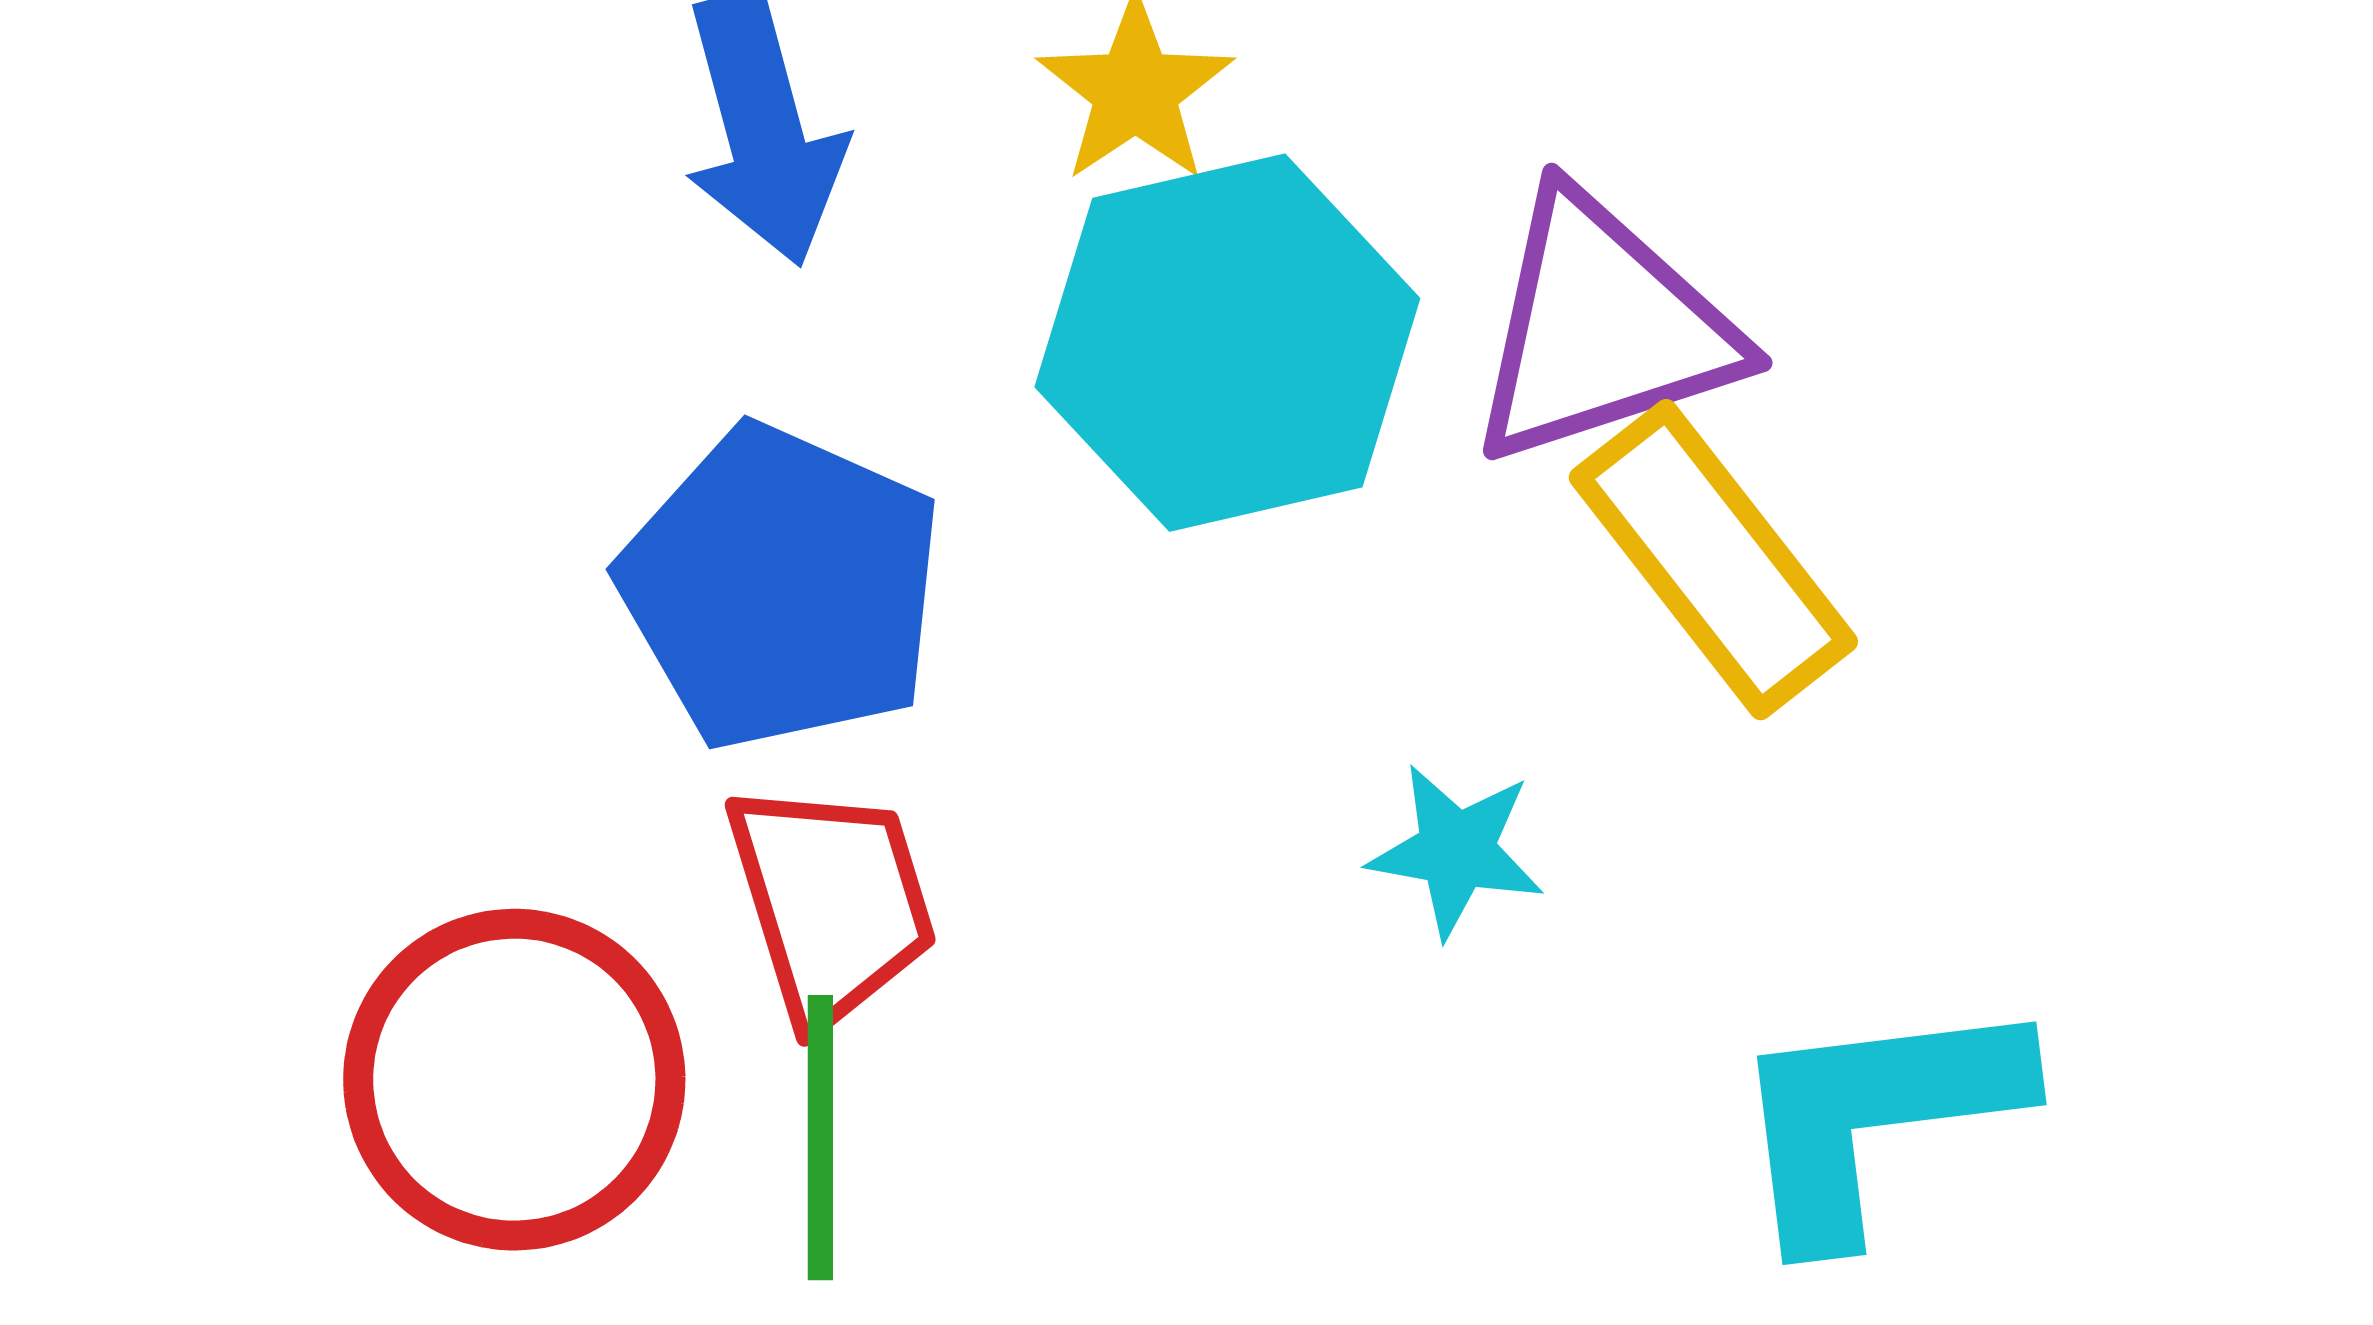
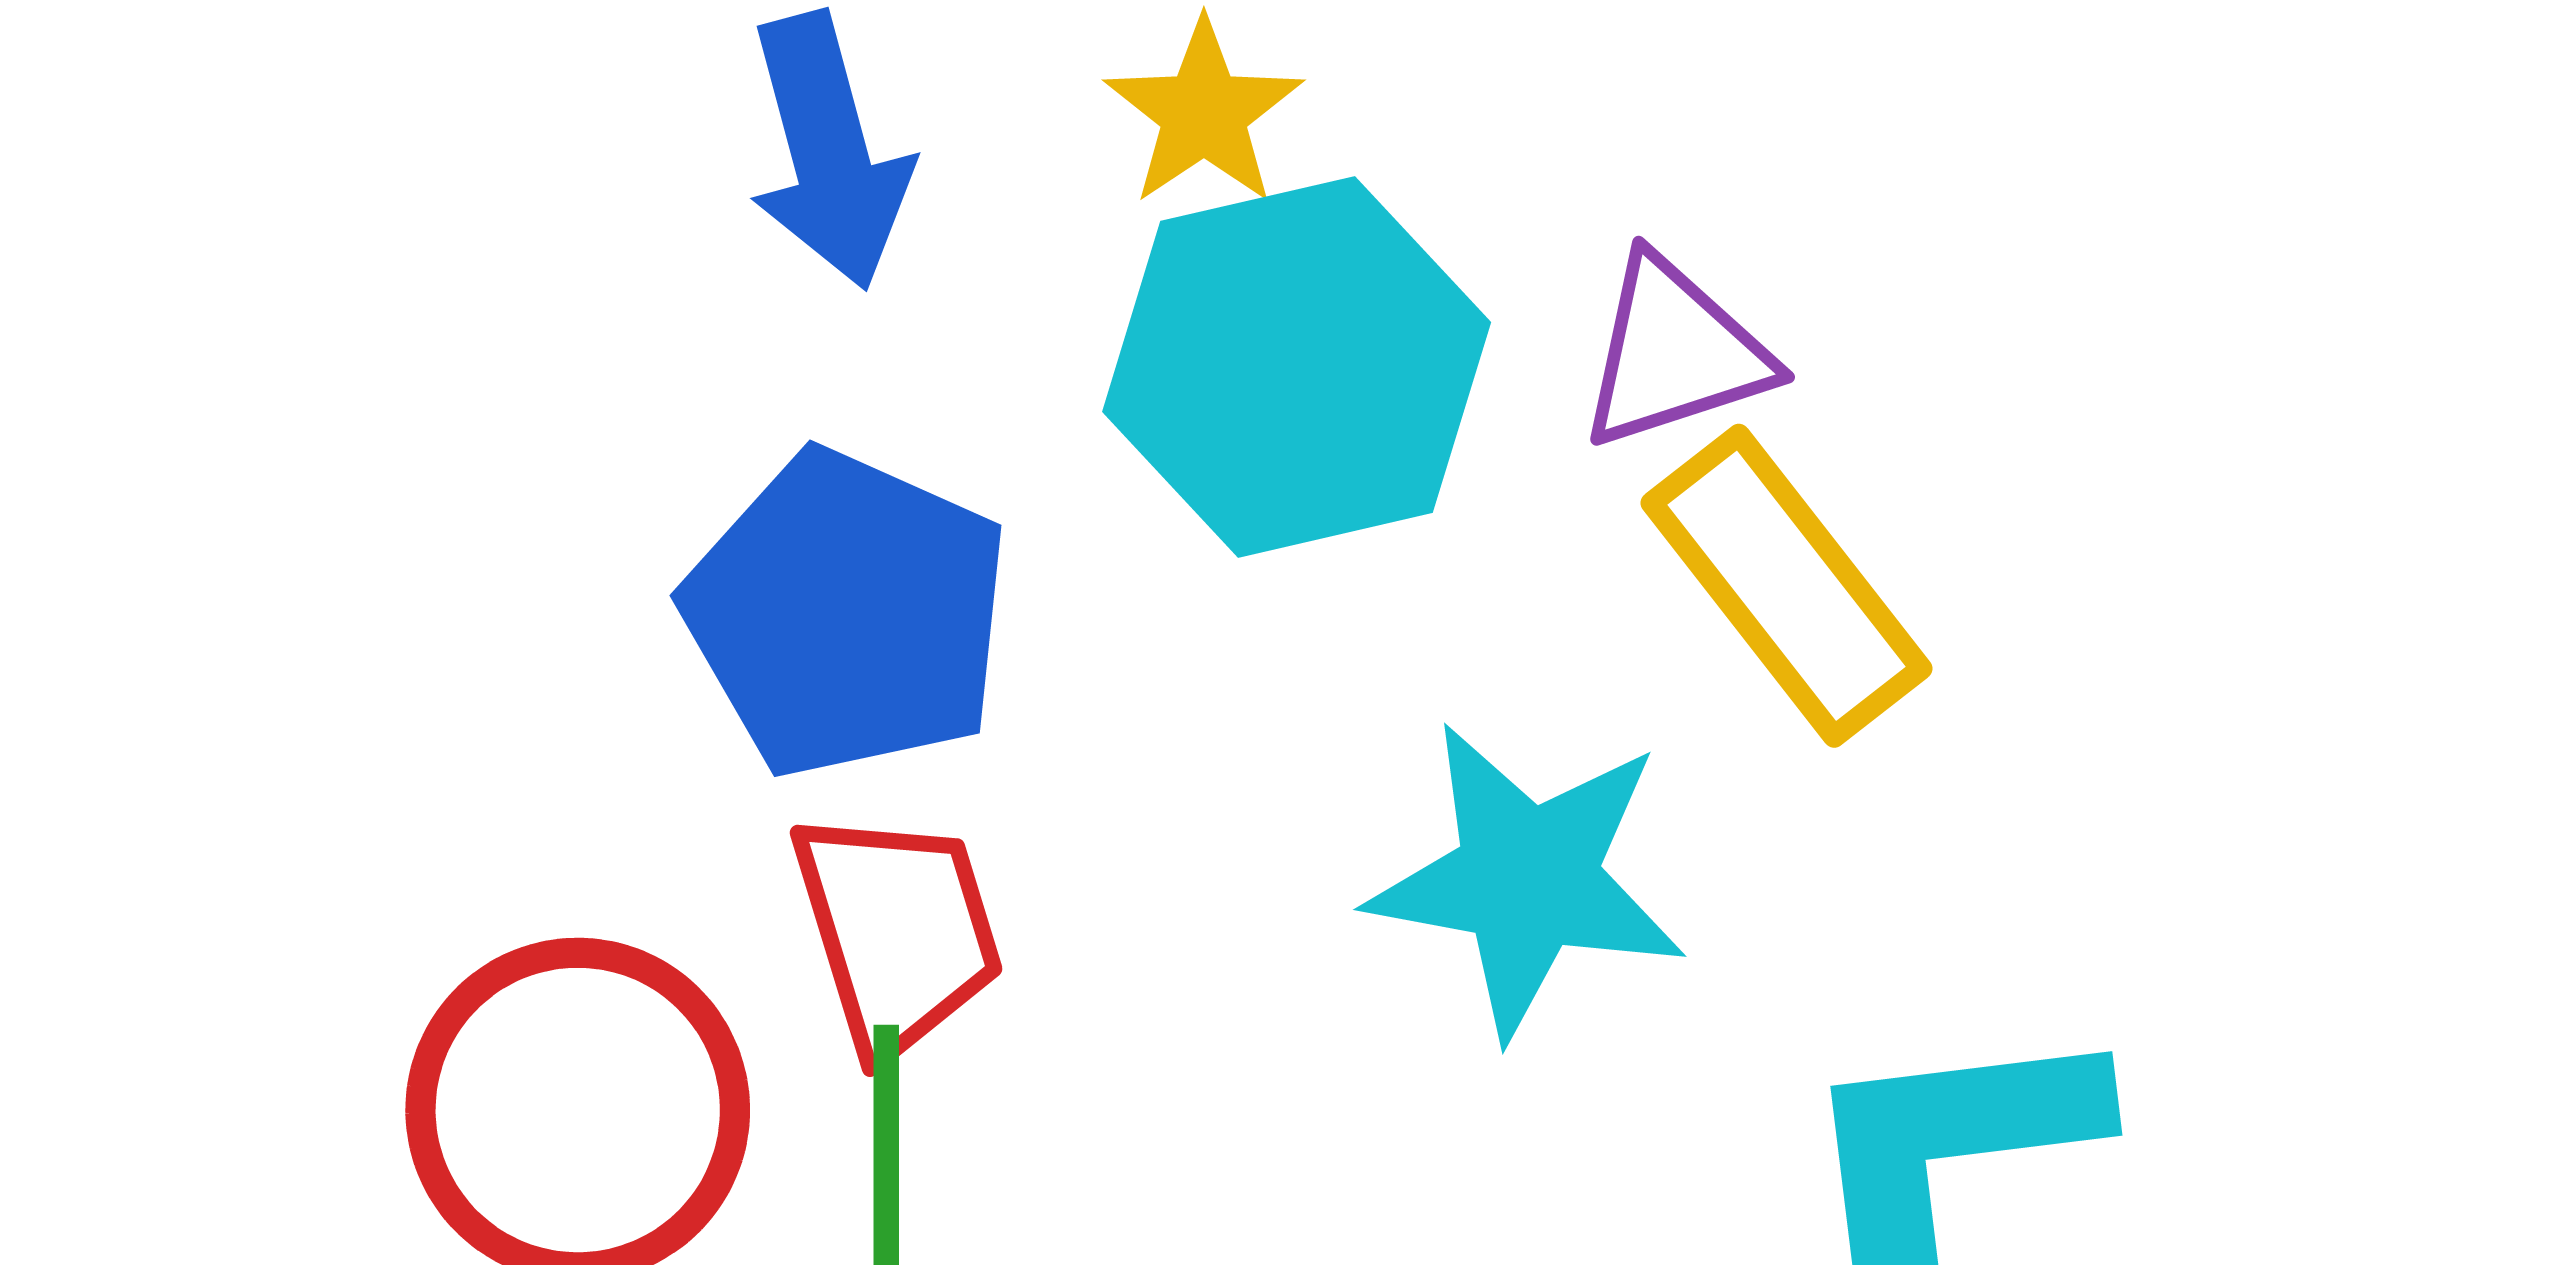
purple triangle: (1602, 329) -> (1675, 353), size x0.7
cyan star: (1456, 851) -> (1527, 879), size x1.8

